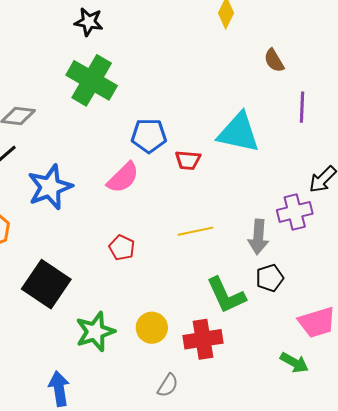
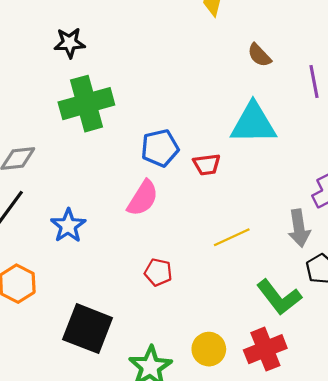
brown semicircle: (274, 61) -> (259, 55), moved
green cross: (92, 80) -> (86, 104), turned -33
blue star: (50, 187) -> (68, 226), size x0.7

